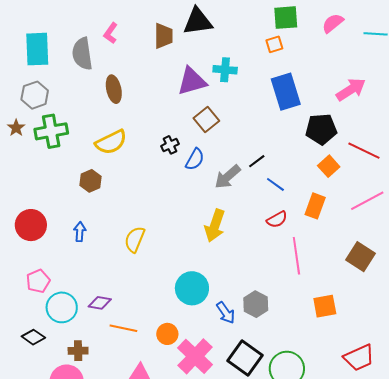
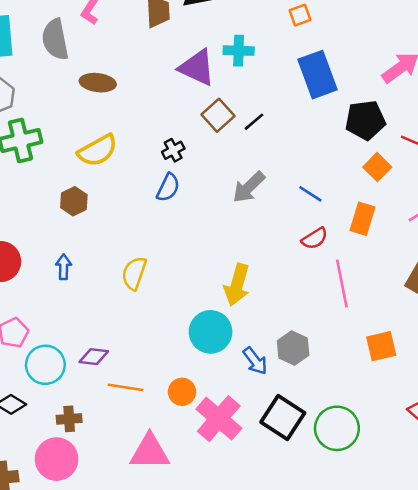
purple triangle: (192, 81) -> (197, 67), turned 44
brown ellipse: (114, 89) -> (98, 83), turned -68
blue semicircle: (195, 159) -> (168, 188), moved
black line: (257, 161) -> (254, 122), moved
yellow arrow: (215, 226) -> (237, 285), moved

